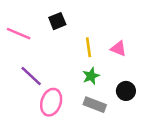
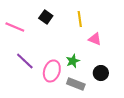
black square: (57, 21) -> (46, 17), turned -32
yellow line: (89, 47) -> (80, 19), moved
pink ellipse: (51, 102) -> (52, 71), moved

